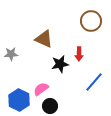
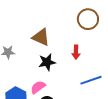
black star: (60, 64) -> (47, 62), moved
blue line: (94, 82) -> (91, 80), turned 30

